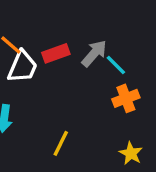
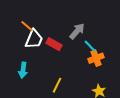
red rectangle: (56, 53) -> (54, 44), moved, turned 49
cyan line: (116, 65) -> (90, 46), moved

